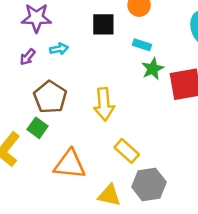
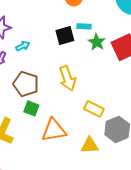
black square: (103, 24) -> (65, 35), moved
green square: (38, 128) -> (31, 108), moved

